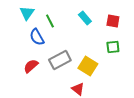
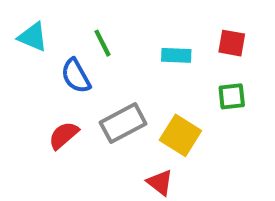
cyan triangle: (27, 13) -> (33, 37), moved, turned -42
cyan rectangle: (85, 18) -> (176, 55), moved, turned -48

